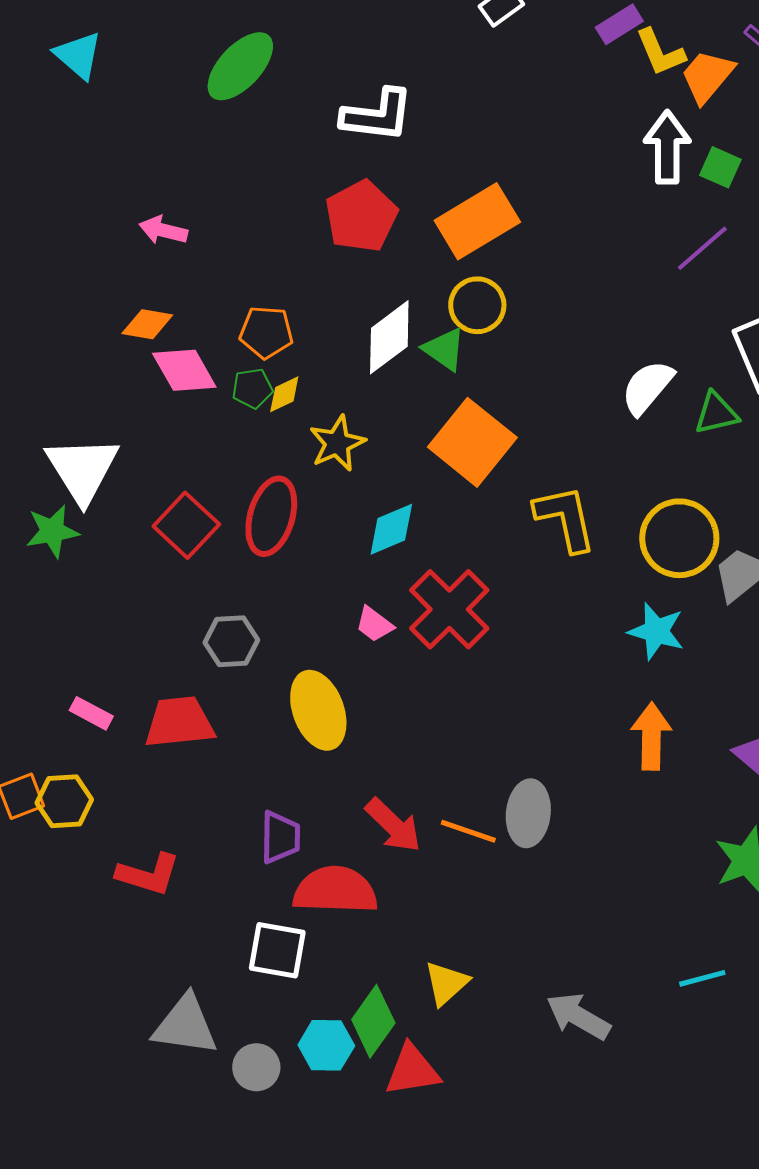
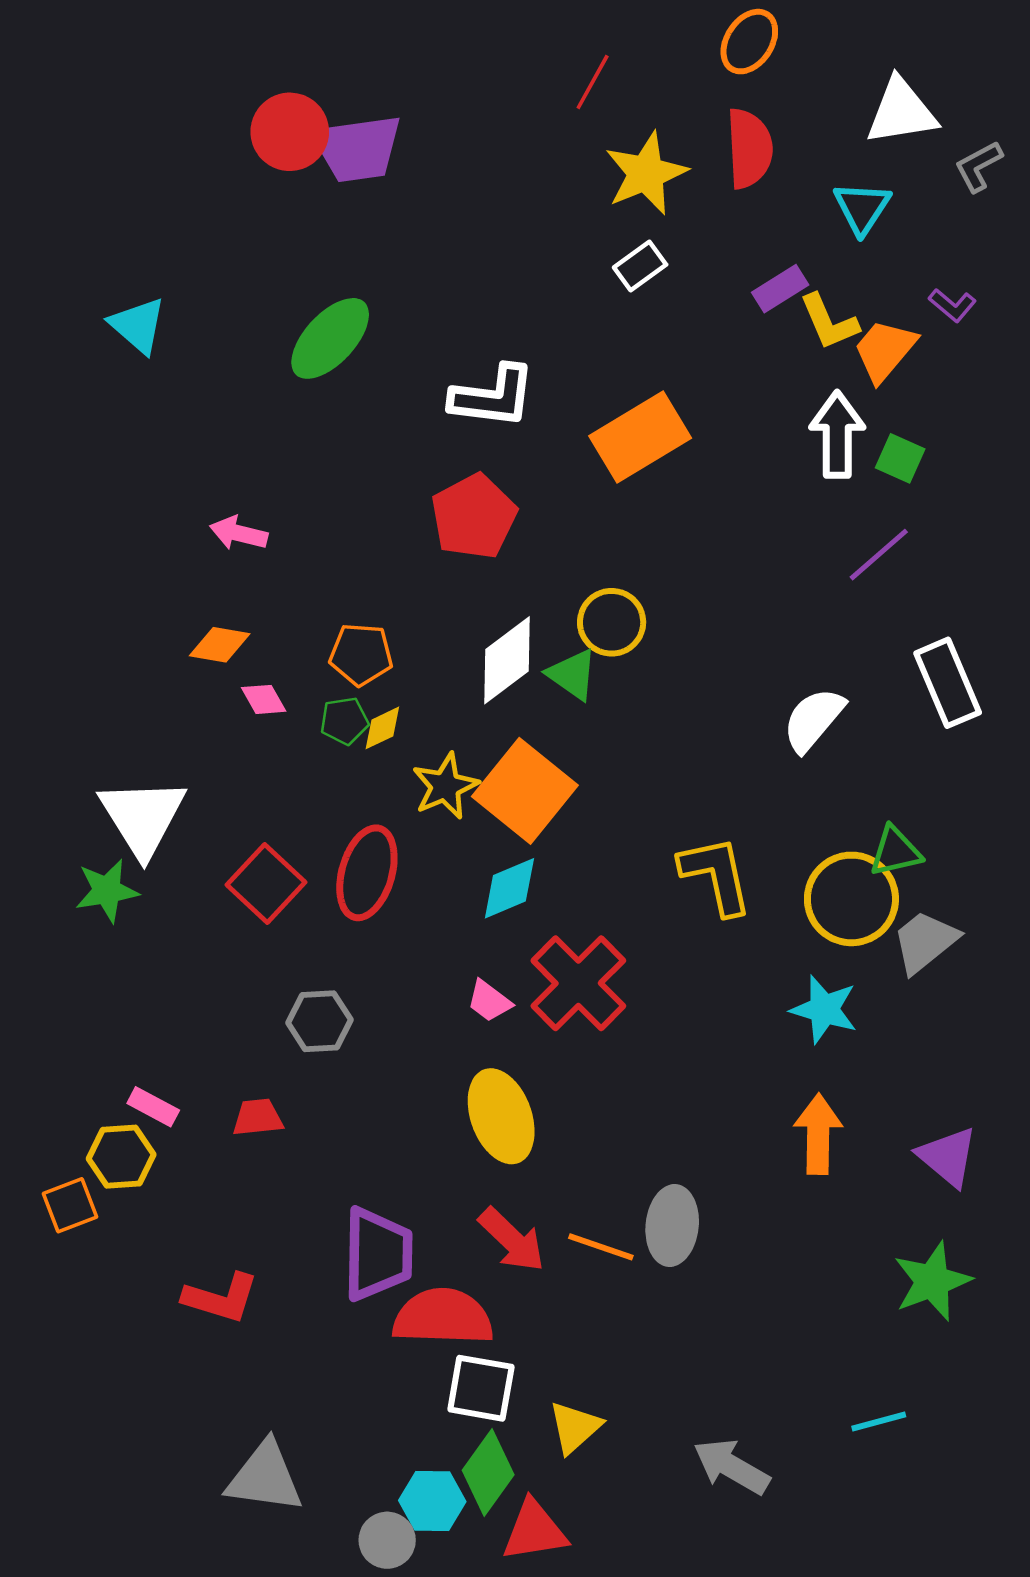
orange rectangle: (477, 221) -> (640, 437), moved
pink diamond: (184, 370) -> (264, 699), size x0.6
green triangle: (716, 413) -> (895, 851), moved
orange square: (472, 442) -> (525, 791), moved
yellow ellipse: (318, 710) -> (501, 1116), moved
red trapezoid: (179, 722) -> (258, 1117), size x0.6
yellow hexagon: (64, 801) -> (121, 1157), moved
purple trapezoid: (280, 837) -> (378, 1254), size x1.5
white square: (277, 950) -> (481, 1388), moved
gray circle: (256, 1067) -> (387, 1540), moved

